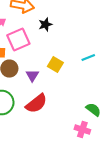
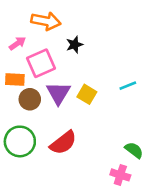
purple triangle: (32, 76) -> (58, 93), moved, size x1.5

